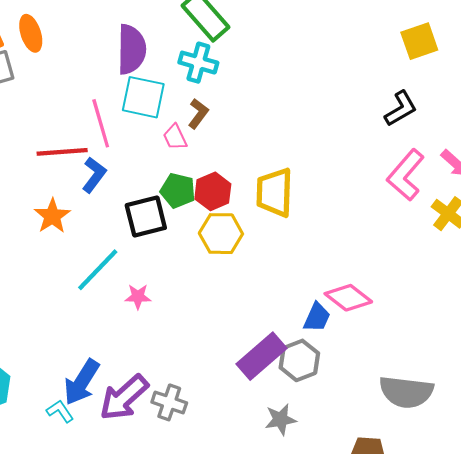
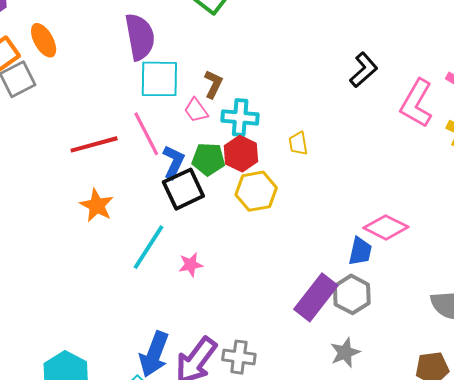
cyan cross: (198, 63) -> (240, 117), moved
black L-shape: (401, 109) -> (364, 70), moved
pink line: (101, 123) -> (146, 134), moved
blue L-shape: (94, 175) -> (173, 162), moved
yellow trapezoid: (274, 192) -> (298, 143), size x0.5

